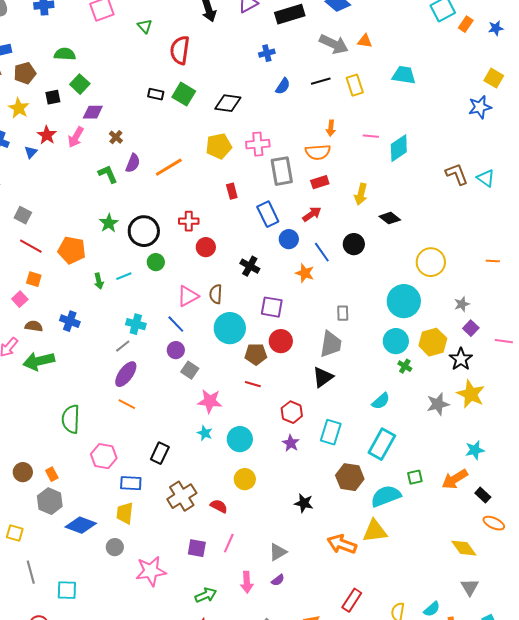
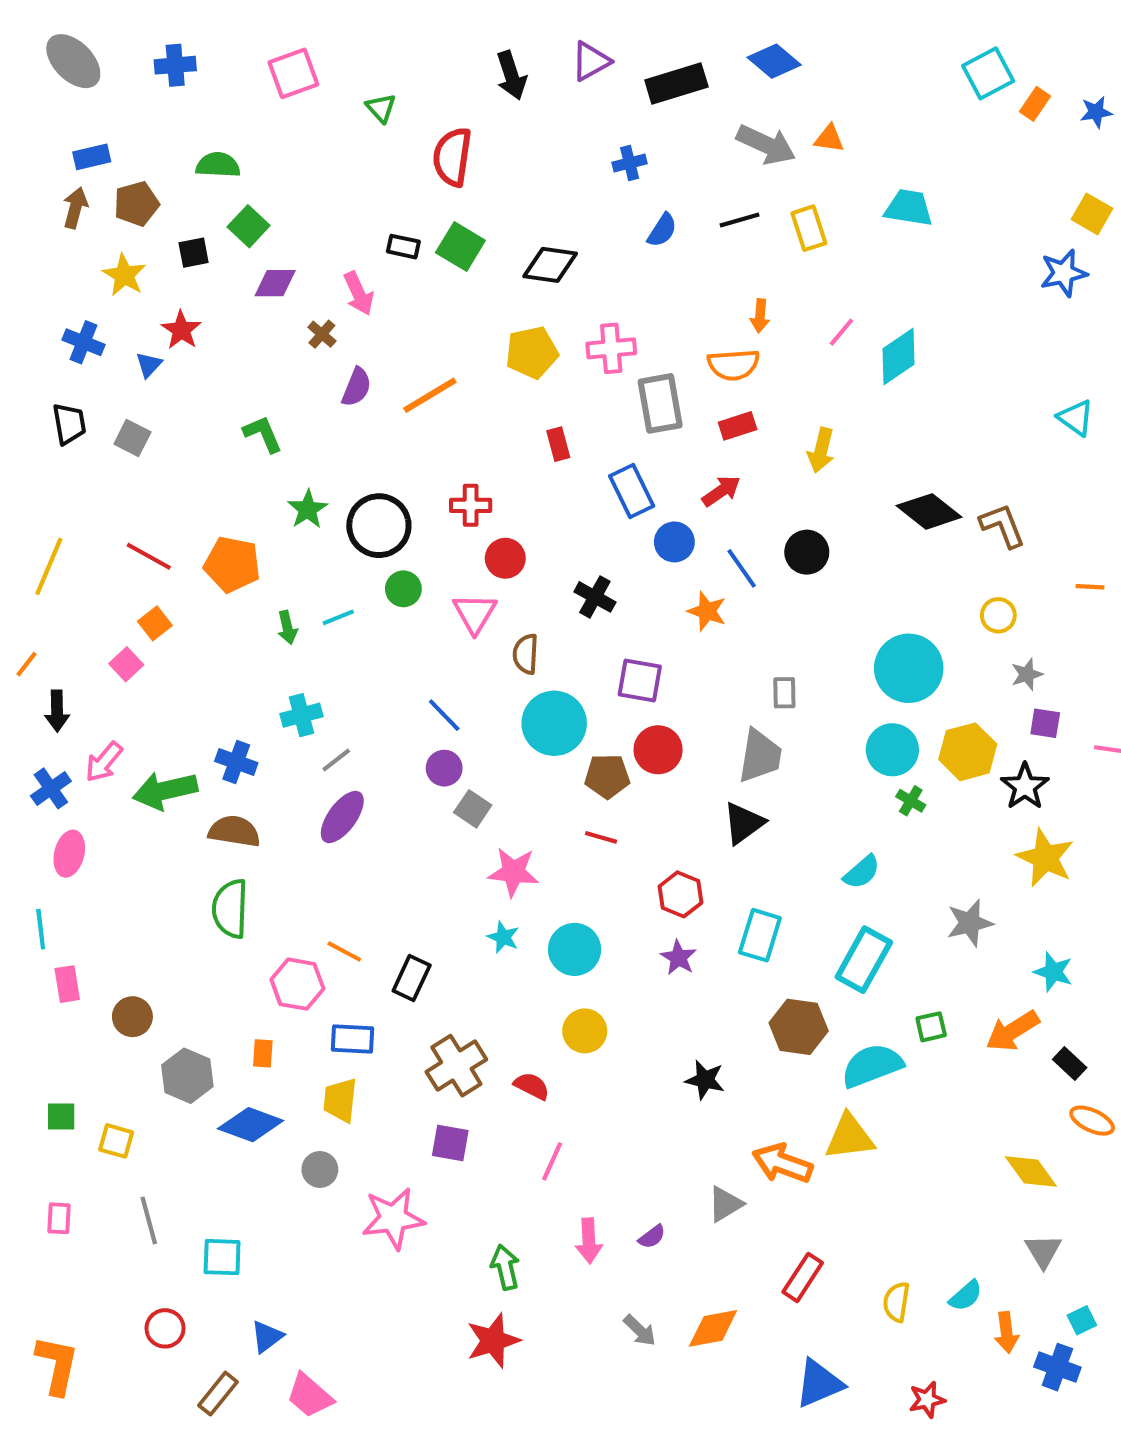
pink line: (371, 136) -> (841, 332), turned -56
pink arrow: (76, 137) -> (359, 293), moved, turned -55
green L-shape: (108, 174) -> (263, 434), moved
brown L-shape: (457, 174) -> (1002, 526), moved
gray square: (23, 215) -> (132, 438), moved
black diamond: (390, 218) -> (929, 511), moved, size x1.4
yellow circle: (431, 262) -> (998, 615), moved, size x0.6
orange square: (34, 279) -> (155, 623), turned 35
pink triangle: (188, 296) -> (475, 613), moved, turned -30
blue cross: (70, 321) -> (236, 762), moved
cyan cross: (136, 324) -> (302, 715), moved, turned -30
brown semicircle: (34, 326) -> (234, 831), moved, size x1.4
purple square: (471, 328) -> (1045, 723), turned -35
orange line: (127, 404) -> (344, 951), moved
gray star: (438, 404) -> (970, 923), moved
cyan star: (475, 450) -> (1053, 972), turned 30
orange rectangle: (52, 474) -> (263, 1053), moved, turned 32
purple square: (197, 548) -> (450, 1143), moved
gray triangle: (278, 552) -> (725, 1204), moved
green arrow: (206, 595) -> (505, 1267), turned -80

